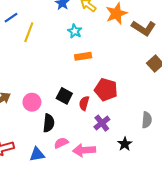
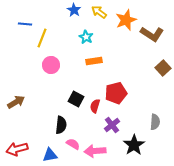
blue line: (11, 18) -> (25, 24), turned 40
red pentagon: (106, 90) -> (116, 93), turned -30
pink circle: (32, 102) -> (51, 65), moved
pink semicircle: (61, 143) -> (73, 144), turned 56
black star: (125, 144) -> (134, 145), size x1.5

